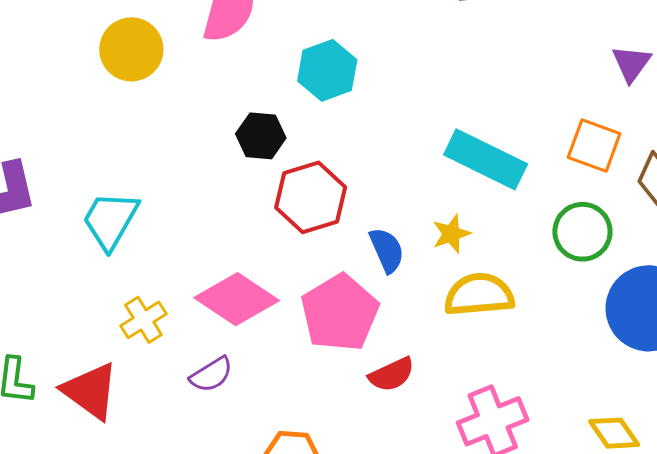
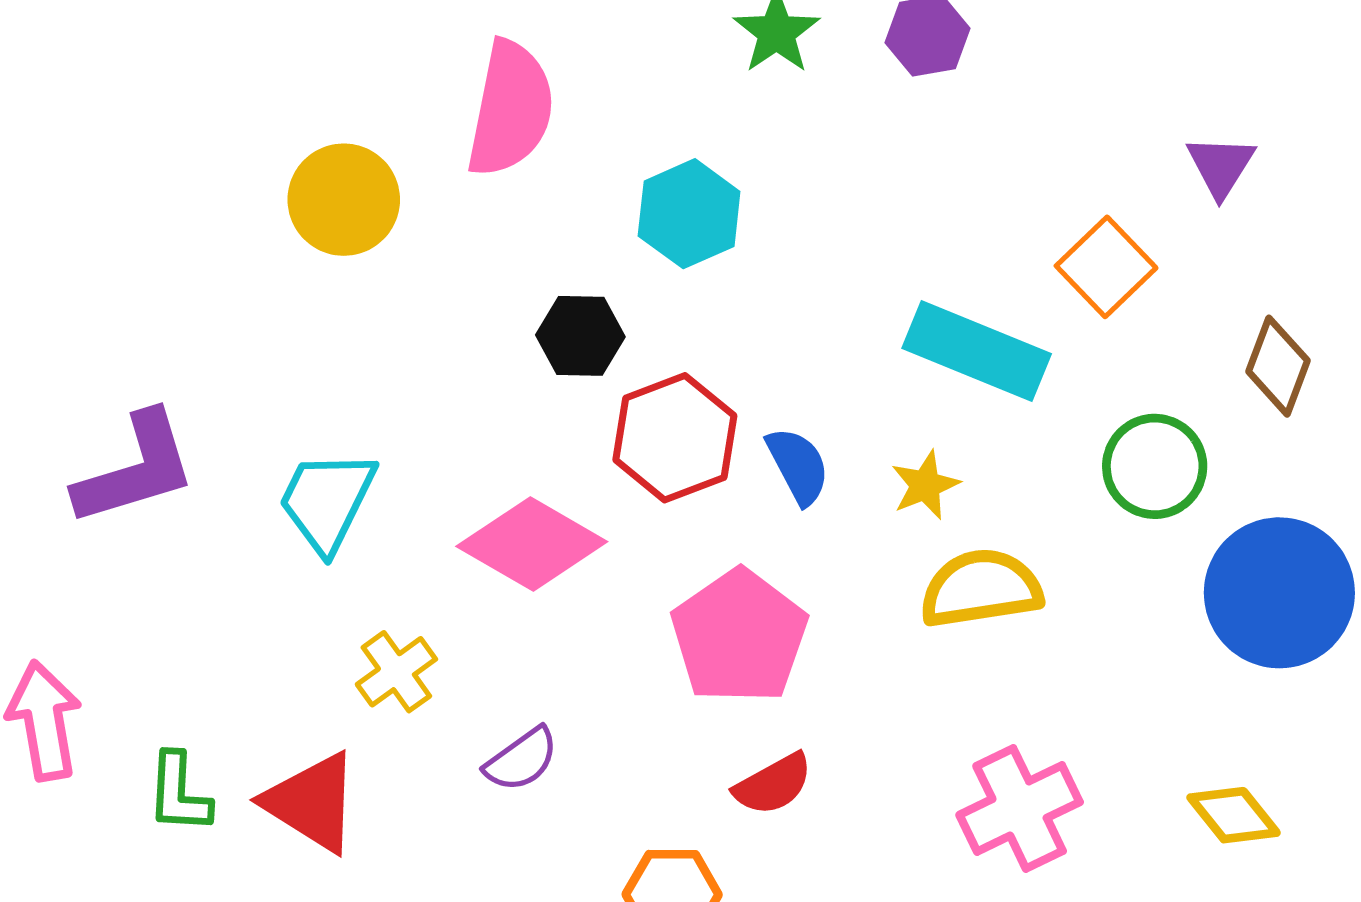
orange square: (594, 146) -> (1106, 267), moved, turned 30
blue semicircle: (387, 250) -> (798, 466), moved
pink diamond: (237, 299) -> (532, 544), moved
red semicircle: (392, 375) -> (773, 784), moved

